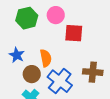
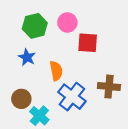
blue star: (17, 55) -> (27, 57), moved
brown circle: (32, 74) -> (21, 99), moved

